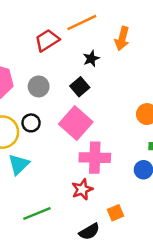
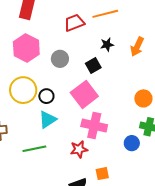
orange arrow: (122, 38) -> (137, 47), moved
black circle: (31, 123) -> (46, 96), moved
cyan triangle: (19, 164) -> (48, 120), moved
green line: (37, 213) -> (34, 149), moved

